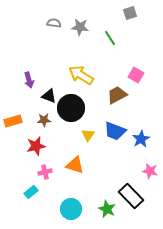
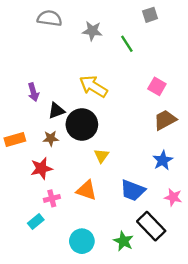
gray semicircle: (54, 23) -> (50, 18), moved, size x1.5
brown trapezoid: (117, 95) -> (165, 120), moved
black triangle: (49, 96) -> (56, 111), turned -42
blue trapezoid: (115, 131) -> (133, 190), moved

